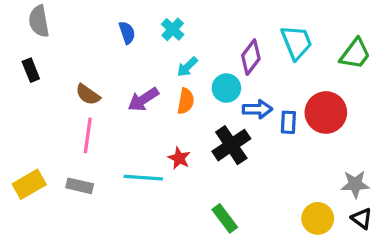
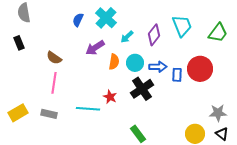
cyan cross: (173, 29) -> (106, 18), size x1.5
blue semicircle: (127, 33) -> (78, 20), turned -136
cyan arrow: (187, 67) -> (127, 37), moved
cyan circle: (226, 88) -> (135, 63), moved
purple arrow: (143, 99) -> (95, 48), moved

